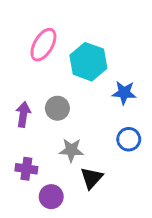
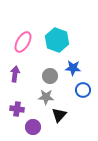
pink ellipse: (43, 45) -> (23, 42), moved
blue star: (124, 93) -> (73, 68), moved
gray circle: (57, 108) -> (50, 76), moved

